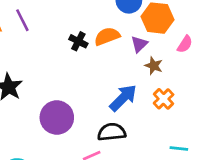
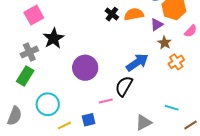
orange cross: (164, 99) -> (176, 62), moved
black semicircle: (112, 132) -> (124, 86), turned -65

